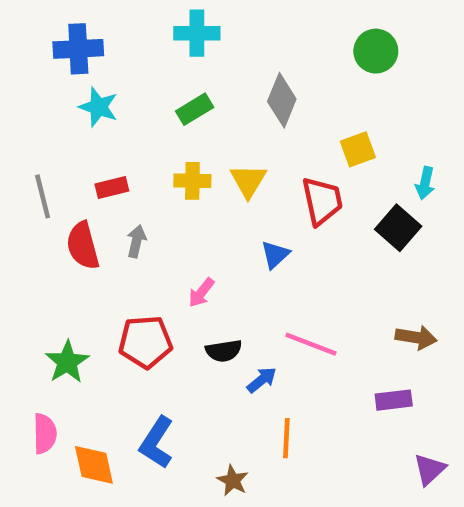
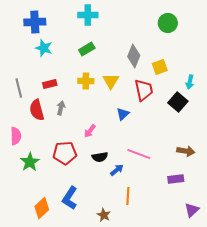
gray diamond: (282, 100) -> (134, 56), moved
pink semicircle: (45, 434) -> (16, 136), moved
orange diamond: (94, 465) -> (42, 208), turned 60

